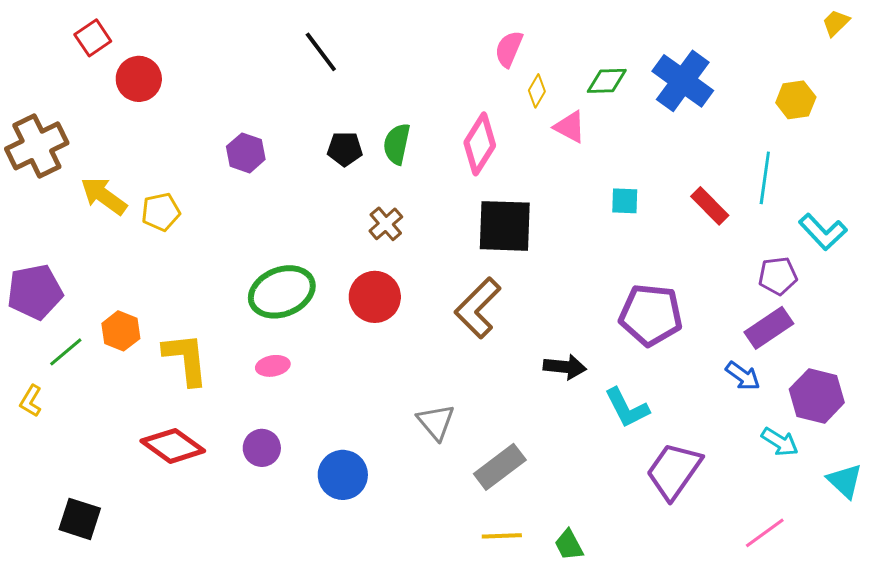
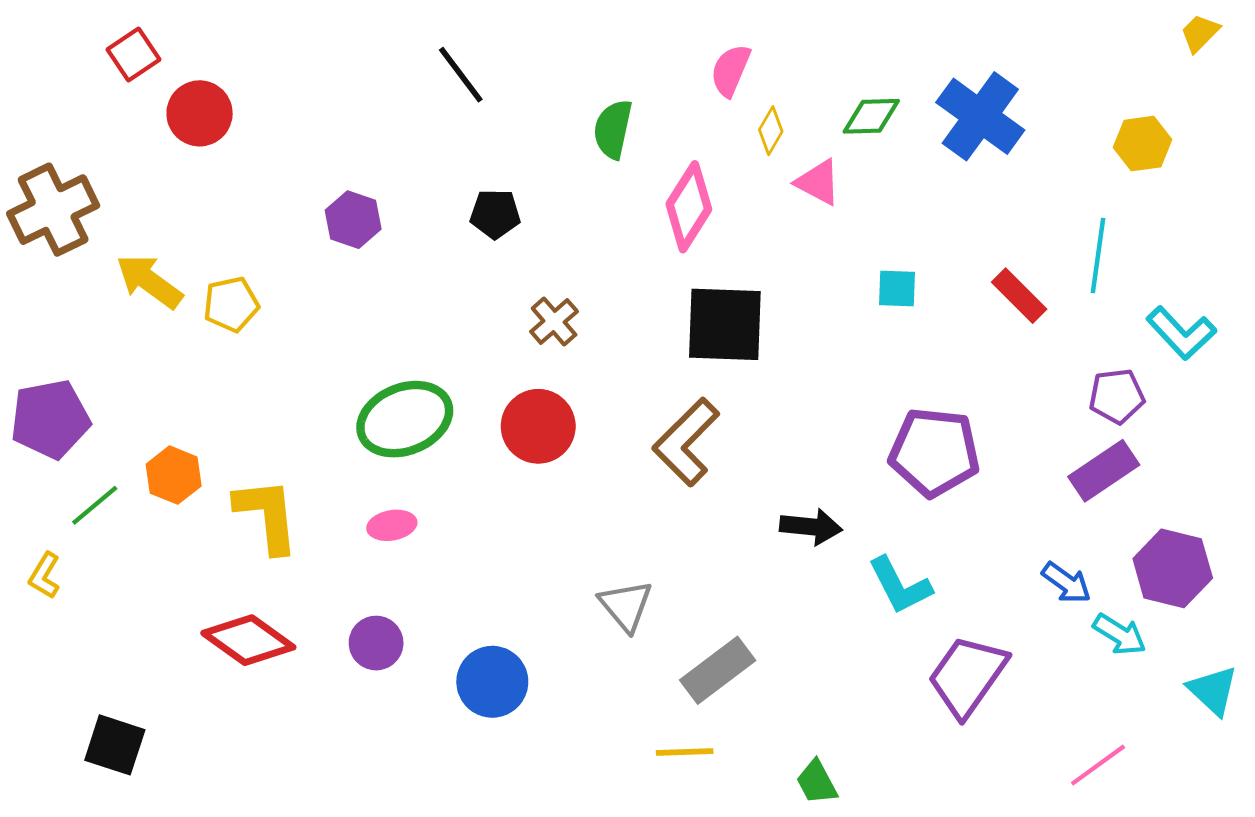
green semicircle: (397, 144) -> (613, 129), moved
blue arrow: (743, 376) -> (1066, 583), moved
yellow line: (502, 536) -> (685, 752), moved

